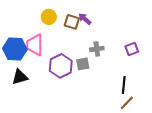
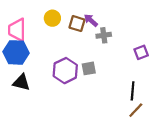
pink trapezoid: (35, 45) -> (17, 30), moved
gray cross: (97, 49) -> (104, 35), moved
black triangle: (20, 77) -> (21, 82), turned 30

